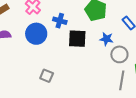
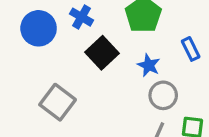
black square: (77, 39) -> (102, 53), turned 30
gray square: (47, 76) -> (58, 102), moved, size x1.5

